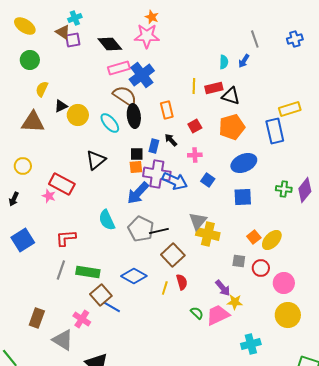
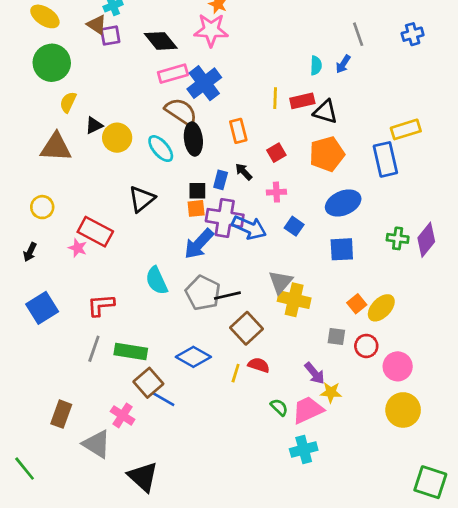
green circle: (30, 60) -> (52, 63), size x1.4
red semicircle: (182, 282) -> (259, 365), turned -56
cyan cross: (251, 344) -> (304, 449), moved

